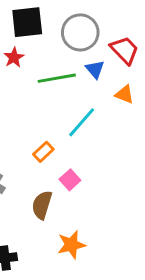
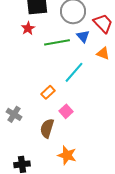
orange star: (71, 245) -> (67, 155), turned 30

